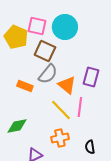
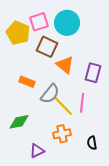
pink square: (37, 26) -> (39, 22), turned -30
gray semicircle: (48, 74) -> (50, 94), moved
orange triangle: (67, 85) -> (65, 65), moved

